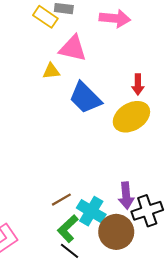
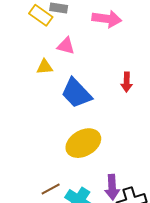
pink triangle: (73, 48) -> (66, 46), size x0.7
yellow ellipse: (131, 117) -> (83, 143), moved

